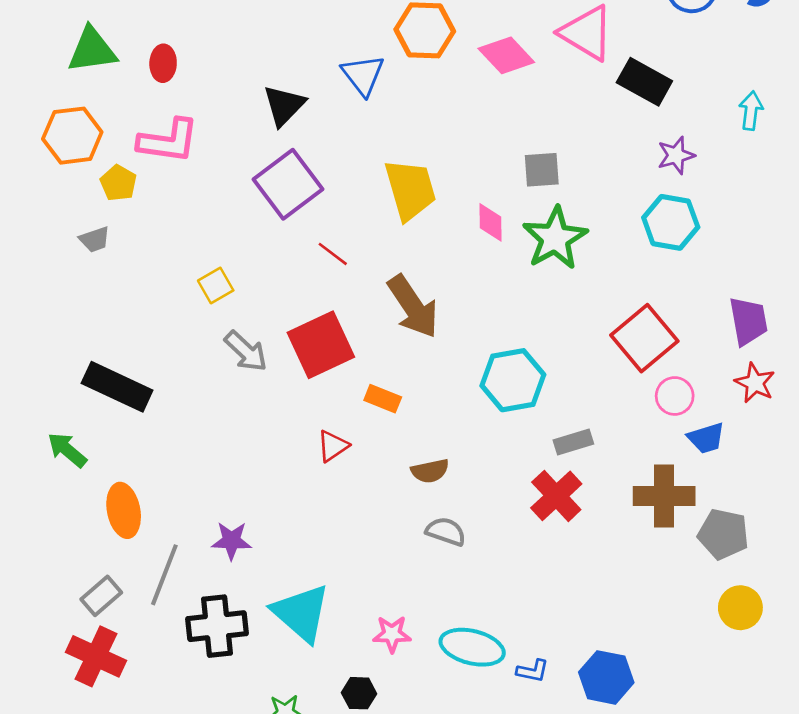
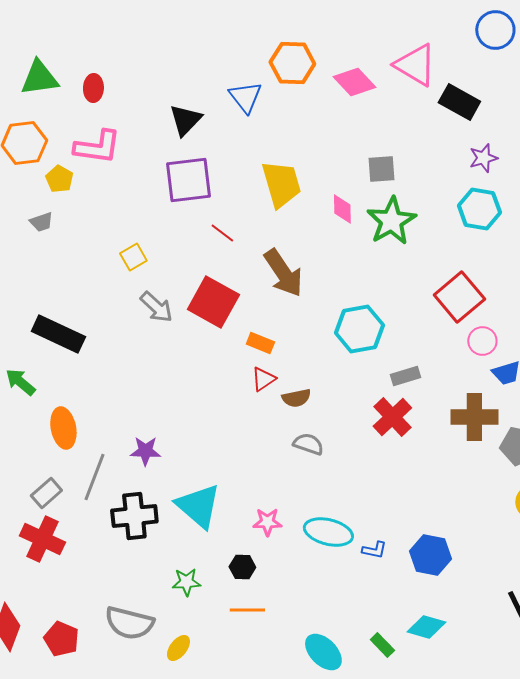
purple square: (288, 184) -> (188, 180), turned 30
red square: (321, 345) -> (213, 302), turned -36
red triangle: (333, 446) -> (263, 379), moved

